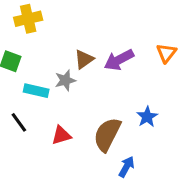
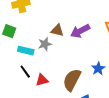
brown triangle: (84, 59) -> (57, 30), turned 48
black line: (19, 122) -> (25, 72), moved

